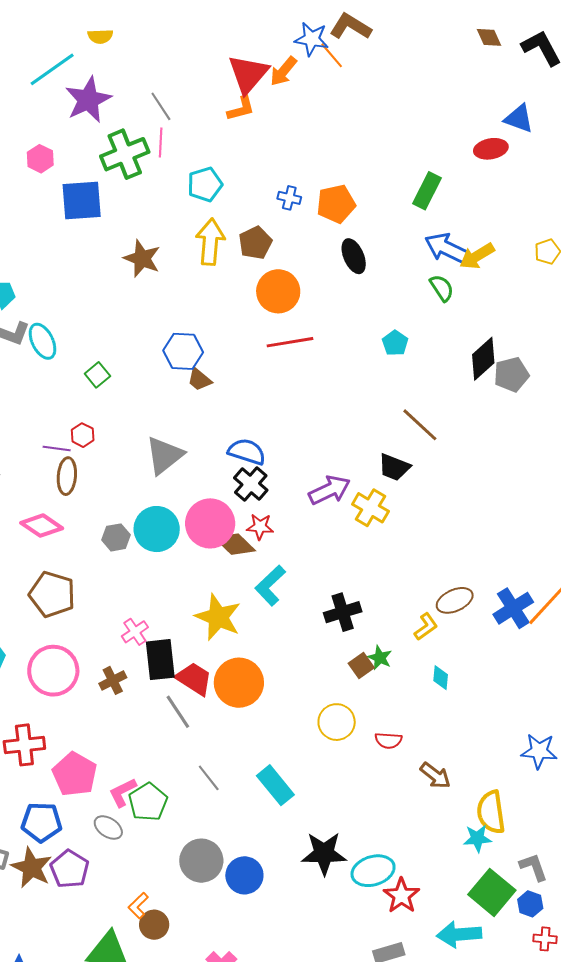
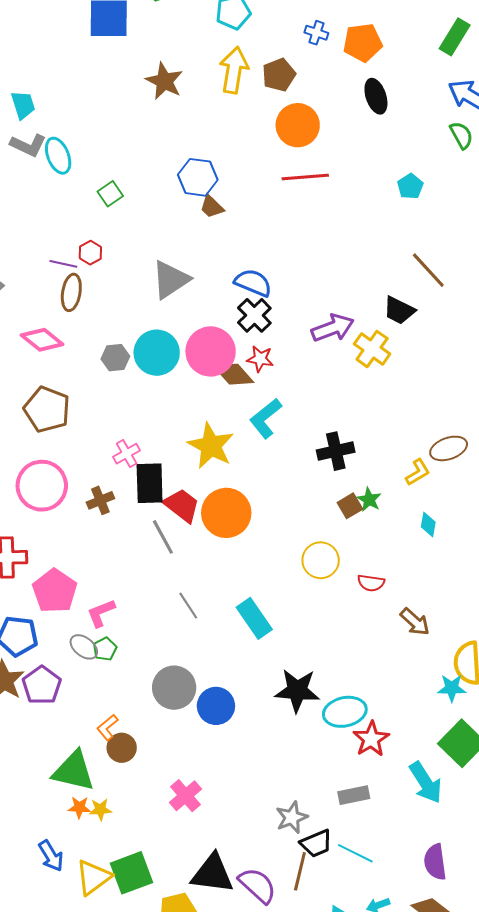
green pentagon: (148, 802) -> (105, 649), moved, size x0.6
cyan arrow: (459, 934) -> (426, 782), turned -123

